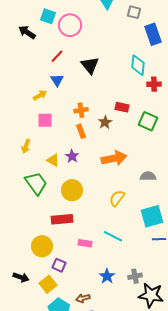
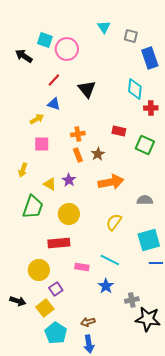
blue triangle: (57, 80) -> (54, 104), turned -40
brown star: (105, 122) -> (98, 154), moved
green trapezoid: (36, 183) -> (33, 207), turned 55
purple square: (59, 265) -> (56, 289), turned 32
blue star: (107, 276) -> (106, 286), moved
brown arrow: (83, 298) -> (88, 322), moved

